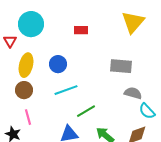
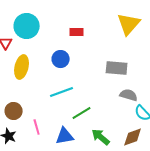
blue circle: (58, 64) -> (61, 59), moved
brown circle: (24, 90) -> (14, 111), moved
pink line: (28, 117) -> (37, 127), moved

